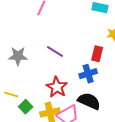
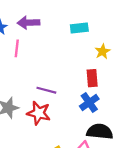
red star: (57, 87) -> (39, 113), moved

